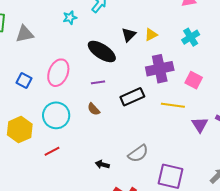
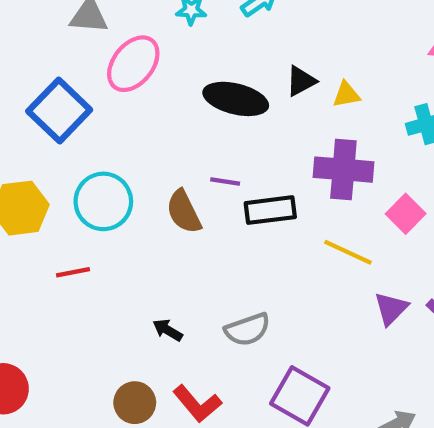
black ellipse: (102, 52) -> (236, 99), turned -36
pink ellipse: (58, 73) -> (133, 64), moved
blue square: (24, 80) -> (59, 110), size x1.8
purple line: (98, 82) -> (225, 181), moved
brown semicircle: (94, 109) -> (184, 212), size x1.5

